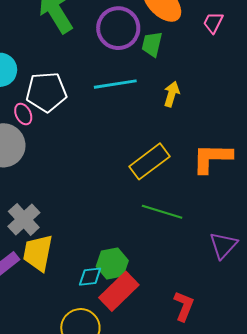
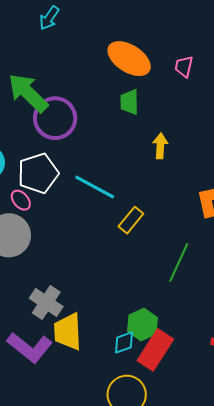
purple circle: (118, 28) -> (55, 118), moved
cyan line: (115, 84) -> (95, 187), moved, turned 51
yellow rectangle: (150, 161) -> (131, 220), moved, size x0.7
green line: (162, 212) -> (179, 262), turned -69

